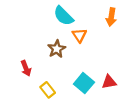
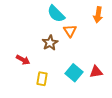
red arrow: (26, 68) -> (23, 60), turned -40
yellow rectangle: (48, 90) -> (42, 79), turned 48

